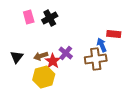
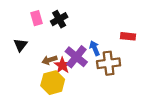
blue arrow: (102, 45) -> (95, 48), moved
purple cross: (66, 53) -> (76, 57), size x1.5
black triangle: (17, 57) -> (20, 45), moved

